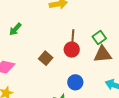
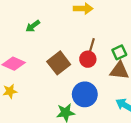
brown square: (46, 58) -> (59, 63), size x1.5
blue circle: (75, 82) -> (85, 94), size x1.5

